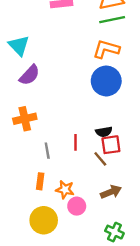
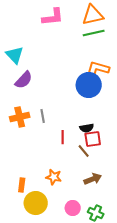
orange L-shape: (106, 49) -> (98, 69), moved
gray line: (47, 151) -> (43, 116), moved
orange rectangle: (40, 181) -> (22, 185), moved
pink circle: (77, 206) -> (73, 208), moved

